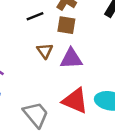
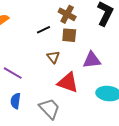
purple triangle: (71, 59) -> (92, 60), moved
red triangle: (75, 101) -> (68, 83), moved

